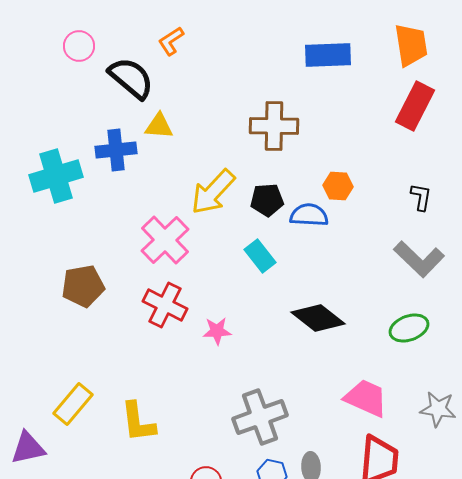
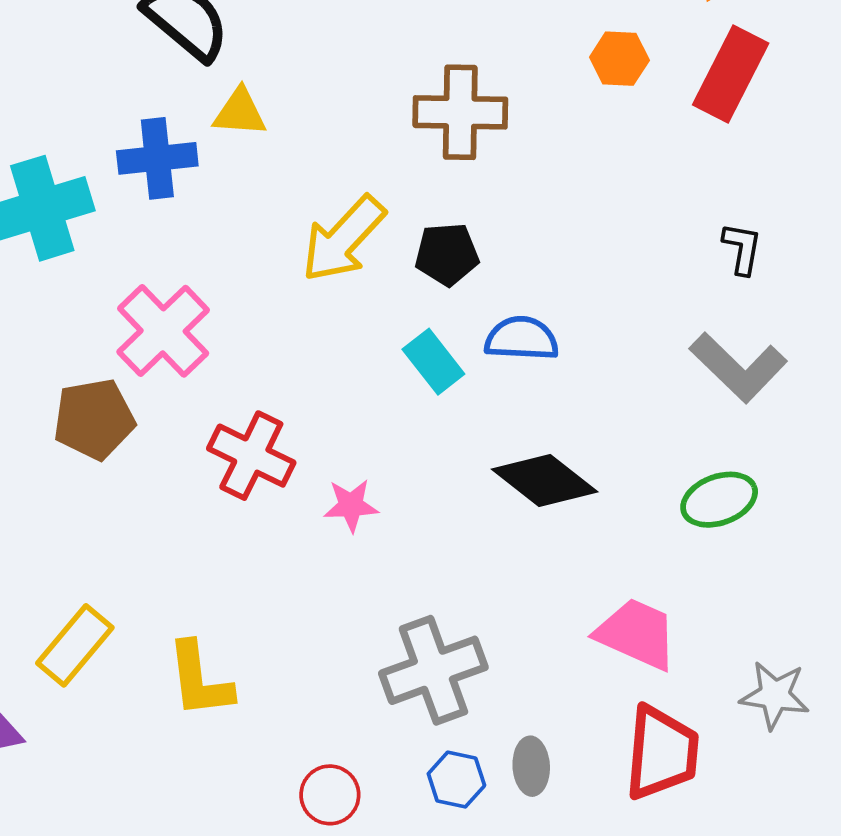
orange hexagon: (338, 186) -> (619, 59), moved
blue semicircle: (309, 215) -> (522, 339), moved
pink cross: (165, 240) -> (163, 331), moved
gray star: (438, 409) -> (775, 695), moved

